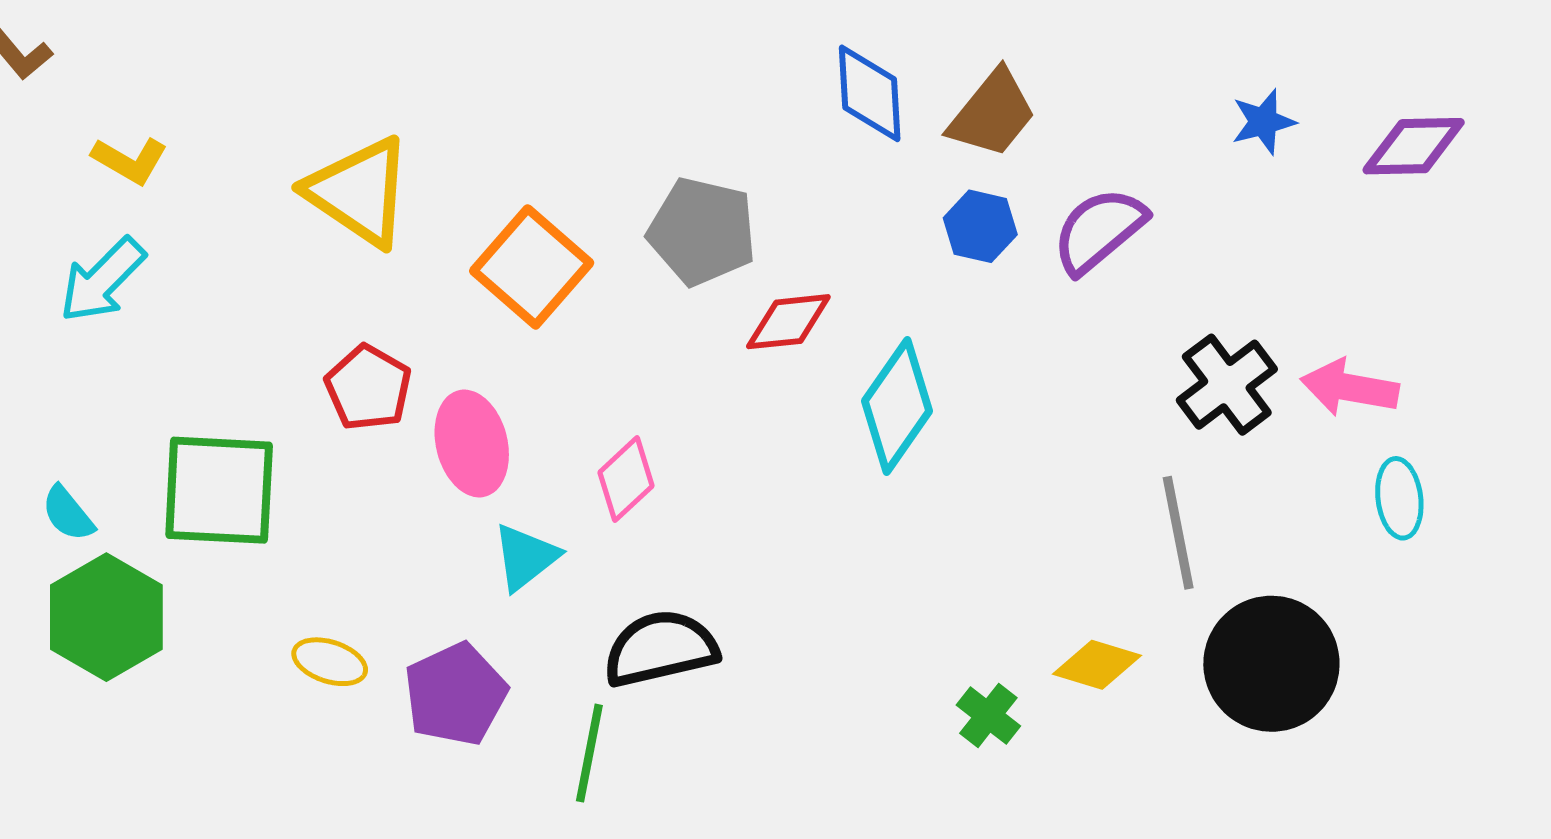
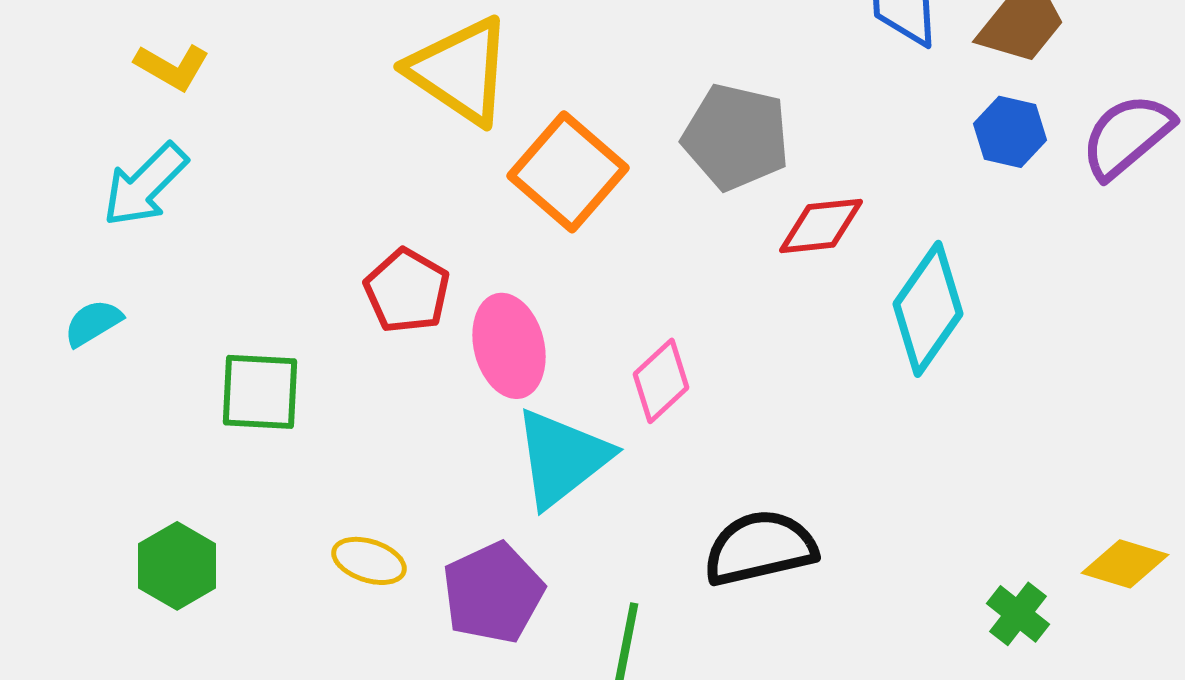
yellow triangle: (359, 192) -> (460, 71), moved
green square: (219, 490) -> (260, 392), size x0.7
cyan semicircle: (68, 514) -> (93, 323), moved, turned 98
cyan triangle: (526, 557) -> (562, 458), size x1.5
green hexagon: (106, 617) -> (177, 566), moved, size x0.7
black semicircle: (661, 649) -> (760, 548), moved

